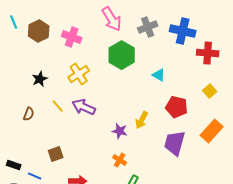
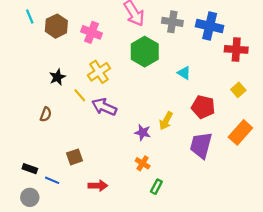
gray cross: (148, 27) -> (172, 22), turned 30
yellow line: (58, 106) -> (80, 95), moved

